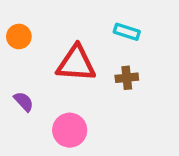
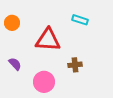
brown cross: (127, 78) -> (75, 65), moved

